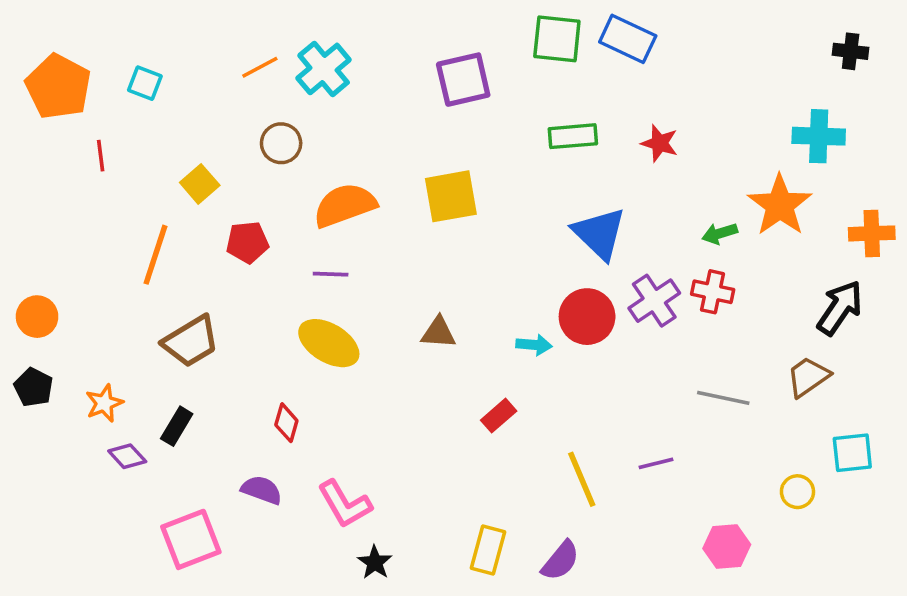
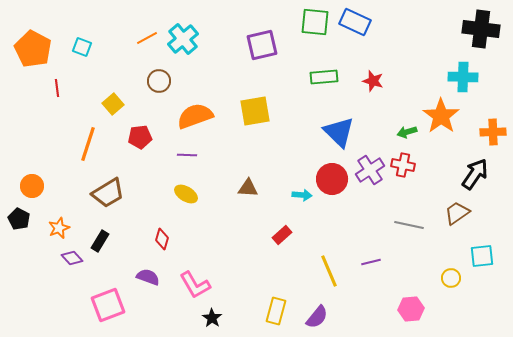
black cross: (851, 51) -> (481, 29), size x1.8
orange circle: (37, 317) -> (32, 186), moved
yellow ellipse: (329, 343) -> (186, 194), size x0.7

